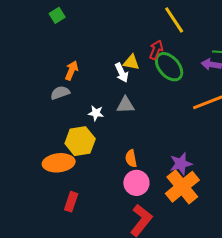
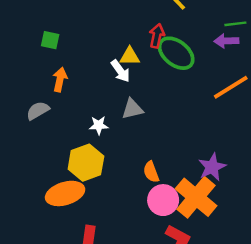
green square: (57, 15) -> (50, 40), moved, turned -35
gray semicircle: (60, 93) -> (38, 111), moved
orange cross: (182, 187) -> (196, 197), moved

